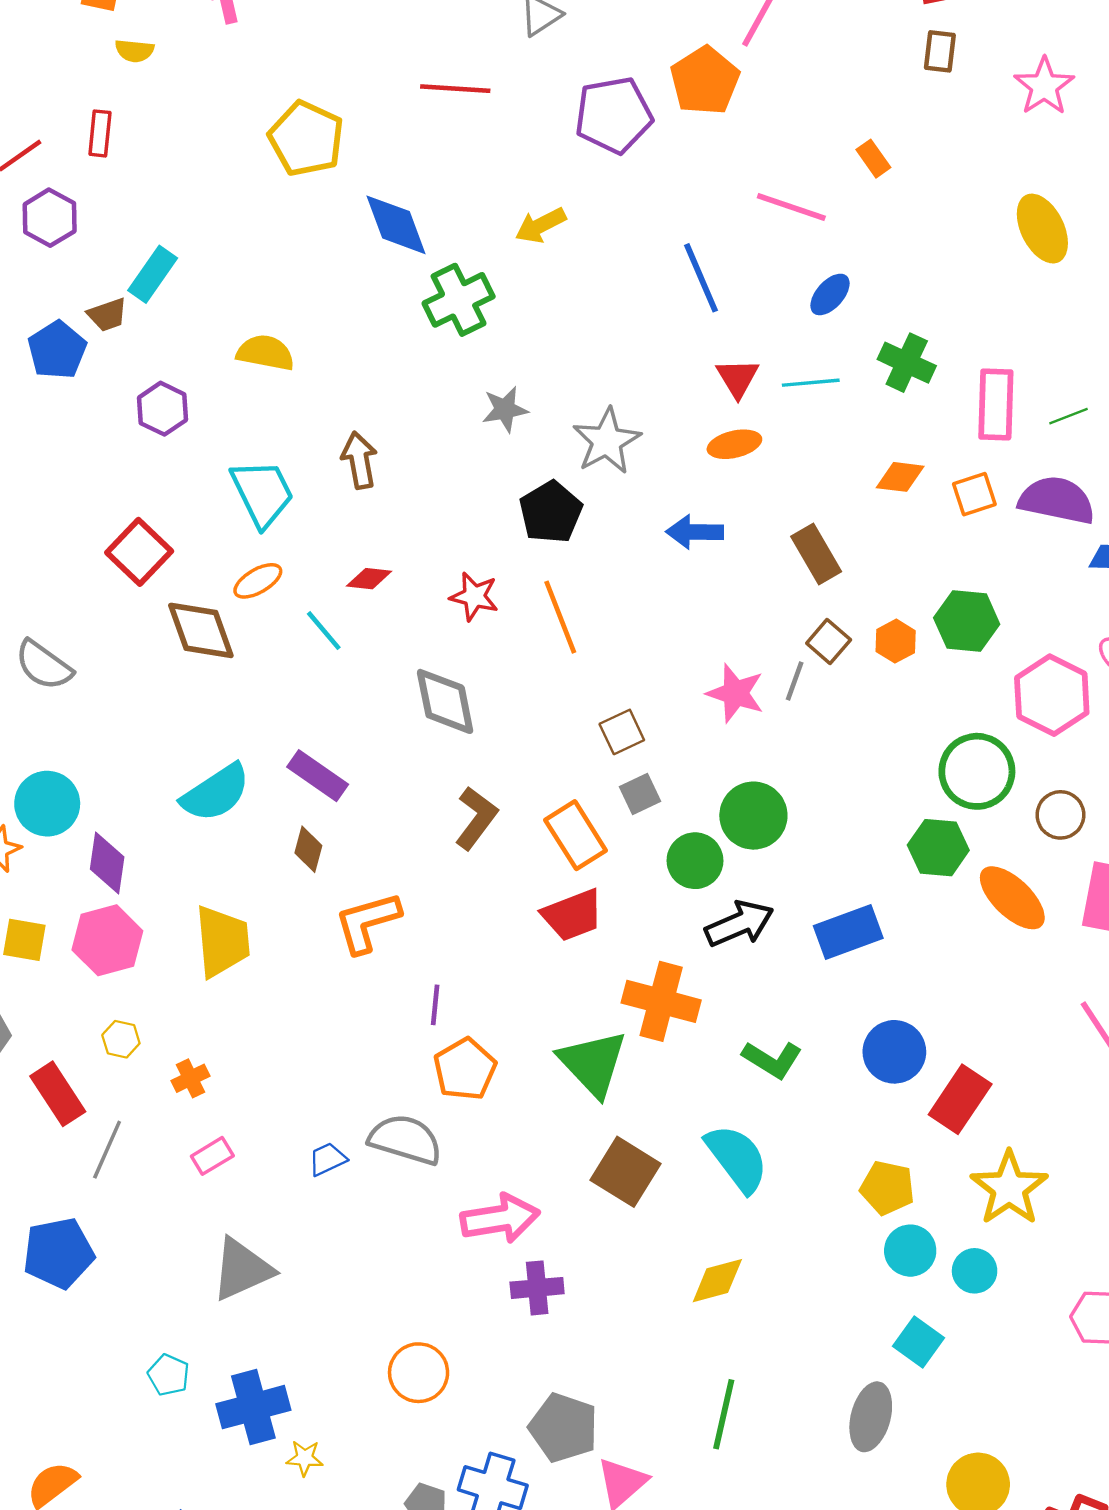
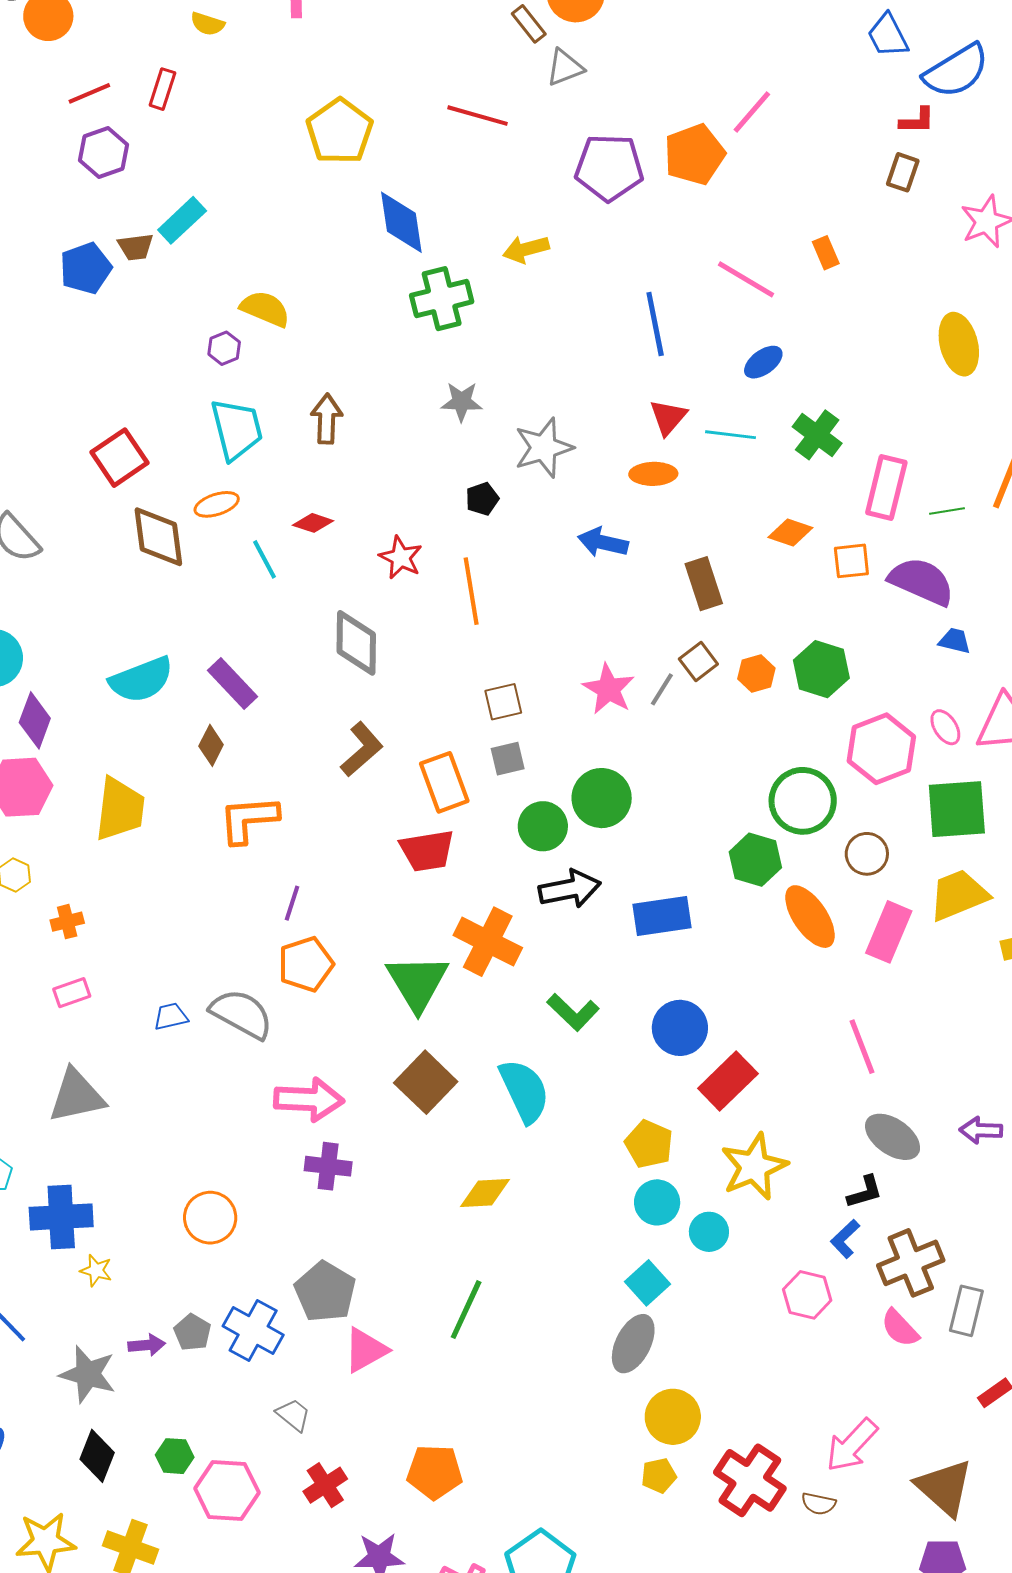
purple hexagon: (163, 409) -> (224, 348), moved, size x0.7
black pentagon: (551, 512) -> (482, 499), size x0.6
gray ellipse: (871, 1417) -> (633, 1344), moved

